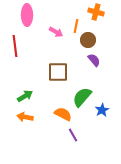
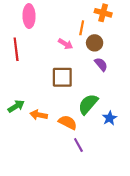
pink arrow: (56, 32) -> (66, 44), moved
green arrow: (25, 96) -> (16, 106), moved
orange arrow: (25, 117) -> (39, 115), moved

